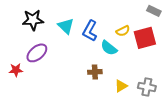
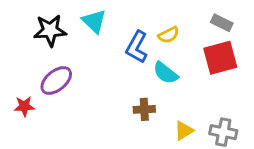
gray rectangle: (154, 11) -> (222, 23), moved
cyan triangle: (66, 26) -> (94, 21), moved
yellow semicircle: (123, 31) -> (169, 35), moved

